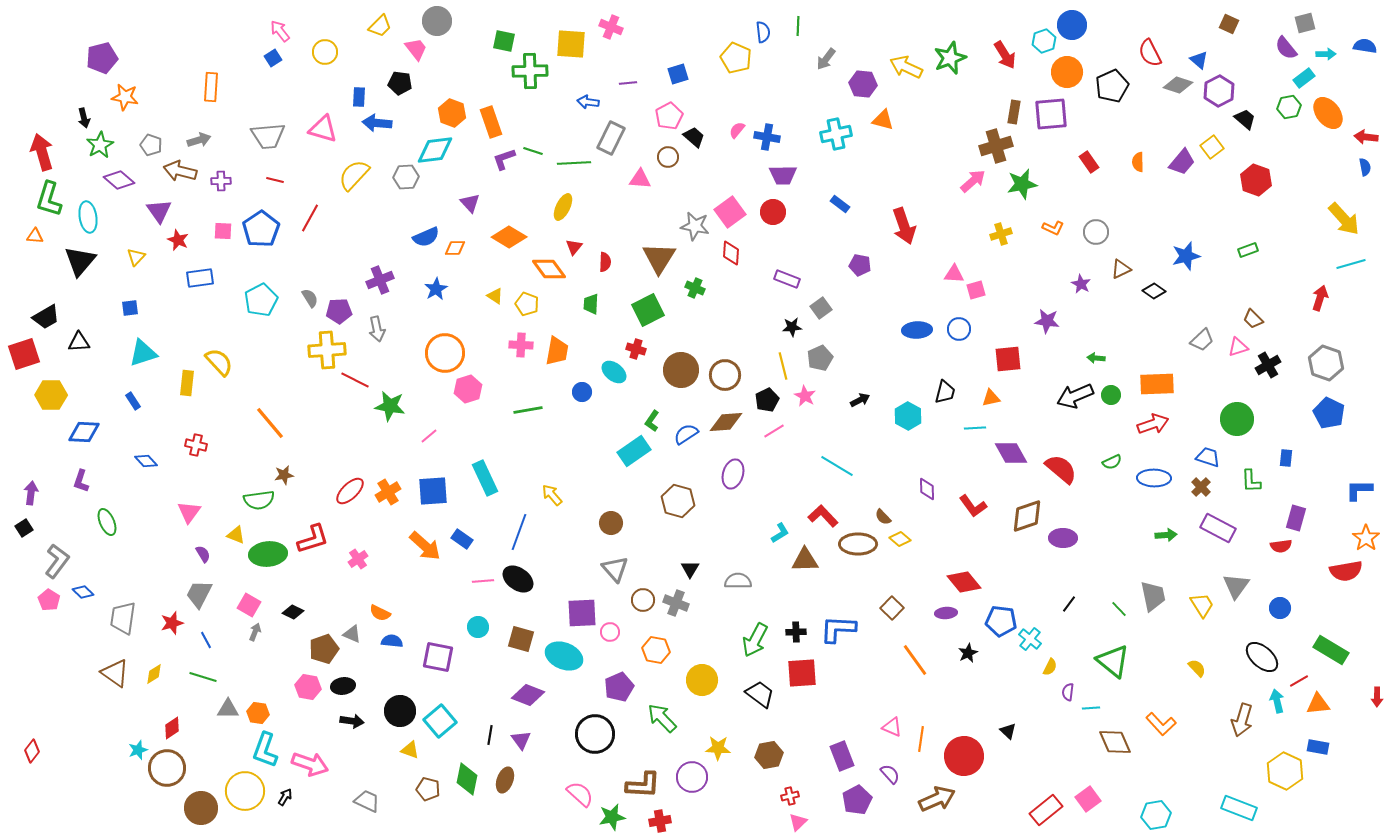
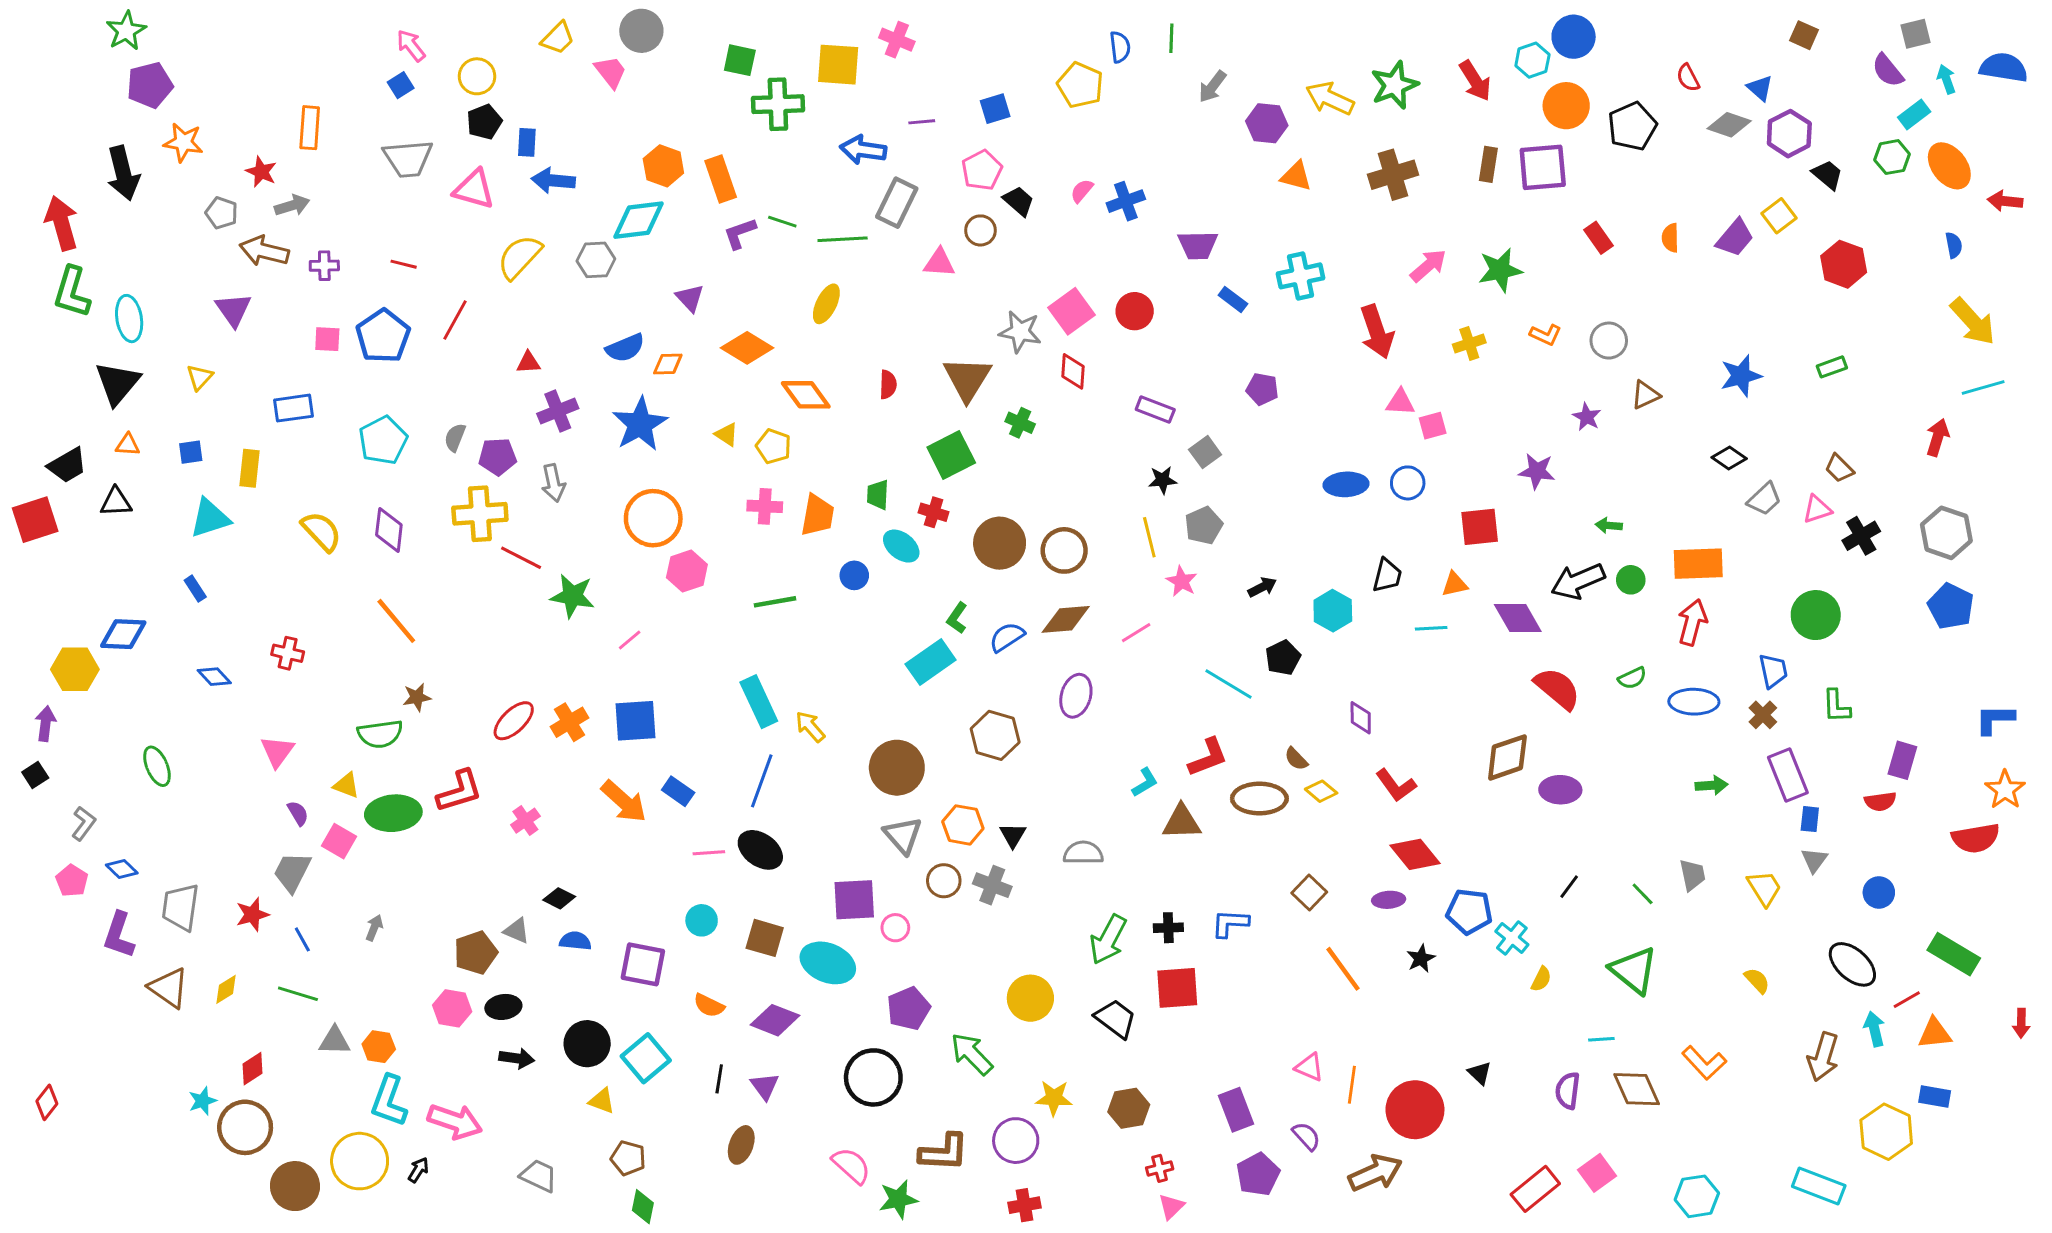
blue semicircle: (1365, 46) -> (2004, 68), size x1.4
red semicircle: (1150, 53) -> (1688, 78), size x0.7
cyan arrow: (1326, 54) -> (1946, 79), turned -108
black pentagon: (400, 83) -> (484, 122), moved, turned -30
blue arrow: (588, 102) -> (863, 150), size x1.4
black arrow: (84, 118) -> (123, 173), size x1.8
cyan cross: (836, 134) -> (1300, 276), moved
gray trapezoid: (268, 136) -> (408, 159), moved
blue cross: (767, 137) -> (1126, 201), turned -30
green star: (100, 145) -> (126, 31), moved
brown cross: (996, 146) -> (1393, 175), moved
blue semicircle: (1365, 167) -> (1954, 245), moved
purple trapezoid: (783, 175) -> (1198, 245), moved
purple diamond: (119, 180) -> (389, 530), moved, turned 56
red arrow: (904, 226) -> (1377, 332), moved
orange triangle: (35, 236) -> (128, 445), moved
red star: (178, 240) -> (261, 172), moved
red triangle: (574, 247) -> (528, 363), moved, turned 48
blue star: (436, 289) -> (640, 424), size x1.6
black diamond: (1154, 291) -> (1729, 458), moved
gray semicircle: (310, 298) -> (455, 437), turned -126
green trapezoid: (591, 304) -> (878, 495), moved
yellow rectangle: (187, 383) -> (249, 468), moved
yellow hexagon: (51, 395) -> (75, 669), moved
black pentagon: (767, 400) -> (1283, 658), moved
red arrow: (1153, 424) -> (1692, 622), turned -56
purple diamond: (1011, 453) -> (1518, 618), moved
blue trapezoid: (1208, 457) -> (1773, 671), turned 60
blue rectangle: (1286, 458) -> (1810, 819), moved
cyan rectangle: (485, 478) -> (759, 702), moved
purple L-shape: (81, 481) -> (119, 935), moved, size x1.4
red L-shape: (973, 506) -> (1396, 785), moved
red L-shape: (823, 516) -> (1208, 757), turned 112
brown circle: (611, 523) -> (897, 768), size x1.6
purple rectangle: (1218, 528) -> (1788, 775), turned 40
gray L-shape: (57, 561) -> (84, 823), size x0.7
gray triangle: (1236, 586) -> (1814, 860), size x0.7
gray trapezoid: (1153, 596) -> (1692, 875), size x0.7
pink square: (249, 605) -> (339, 841), moved
black diamond: (293, 612) -> (559, 898), moved
orange semicircle: (380, 613) -> (709, 1005), moved
blue L-shape: (838, 629) -> (1230, 923), size x0.7
orange hexagon: (656, 650) -> (963, 825), moved
purple semicircle: (1068, 692) -> (1568, 1091), moved, size x1.4
green diamond: (467, 779) -> (643, 1207), moved, size x0.7
red cross: (660, 821) -> (1025, 1205), moved

